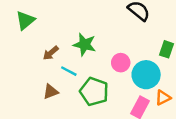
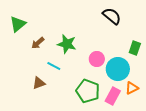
brown arrow: (51, 53) -> (38, 43), moved
green pentagon: (94, 92) -> (88, 91), moved

